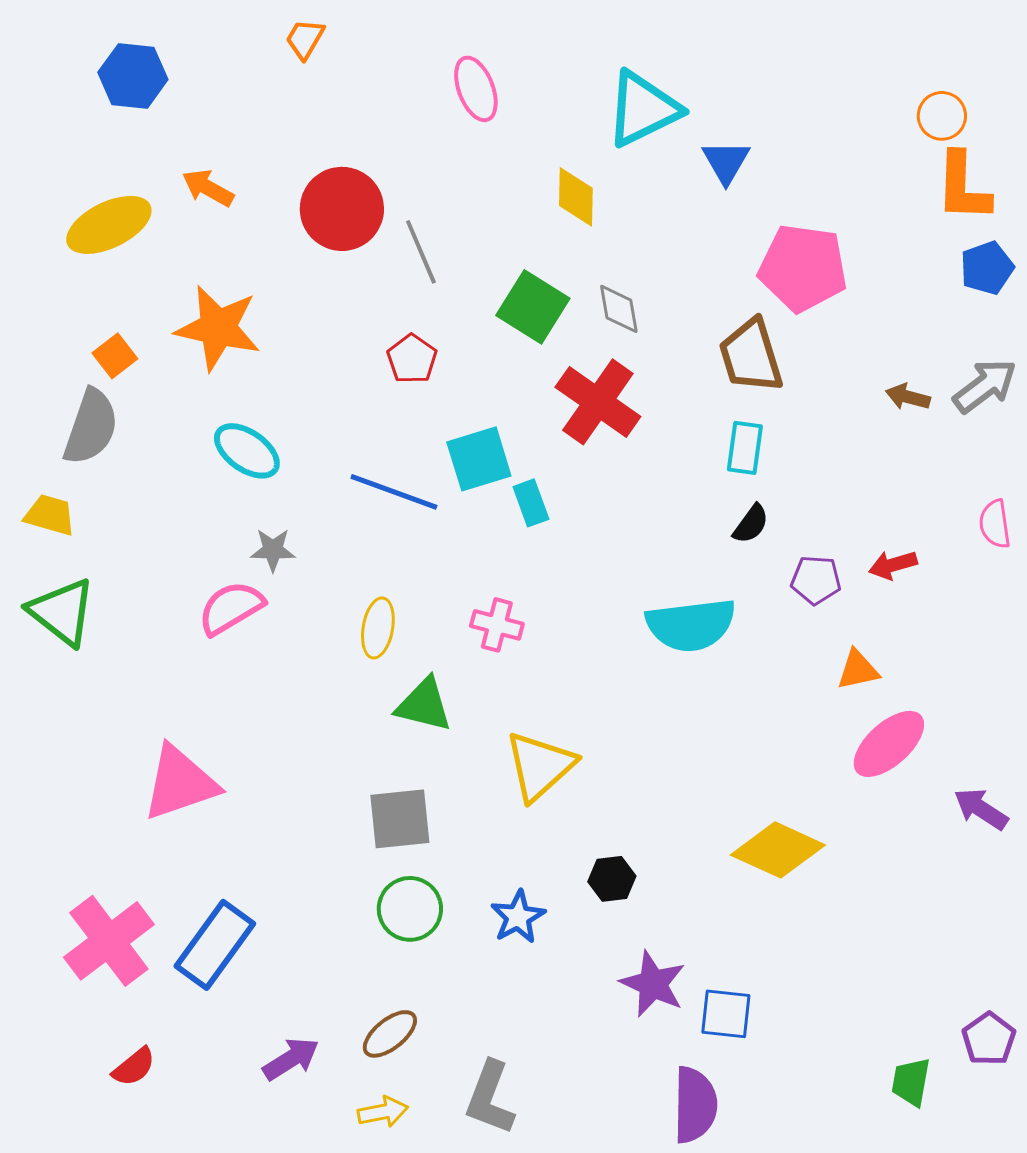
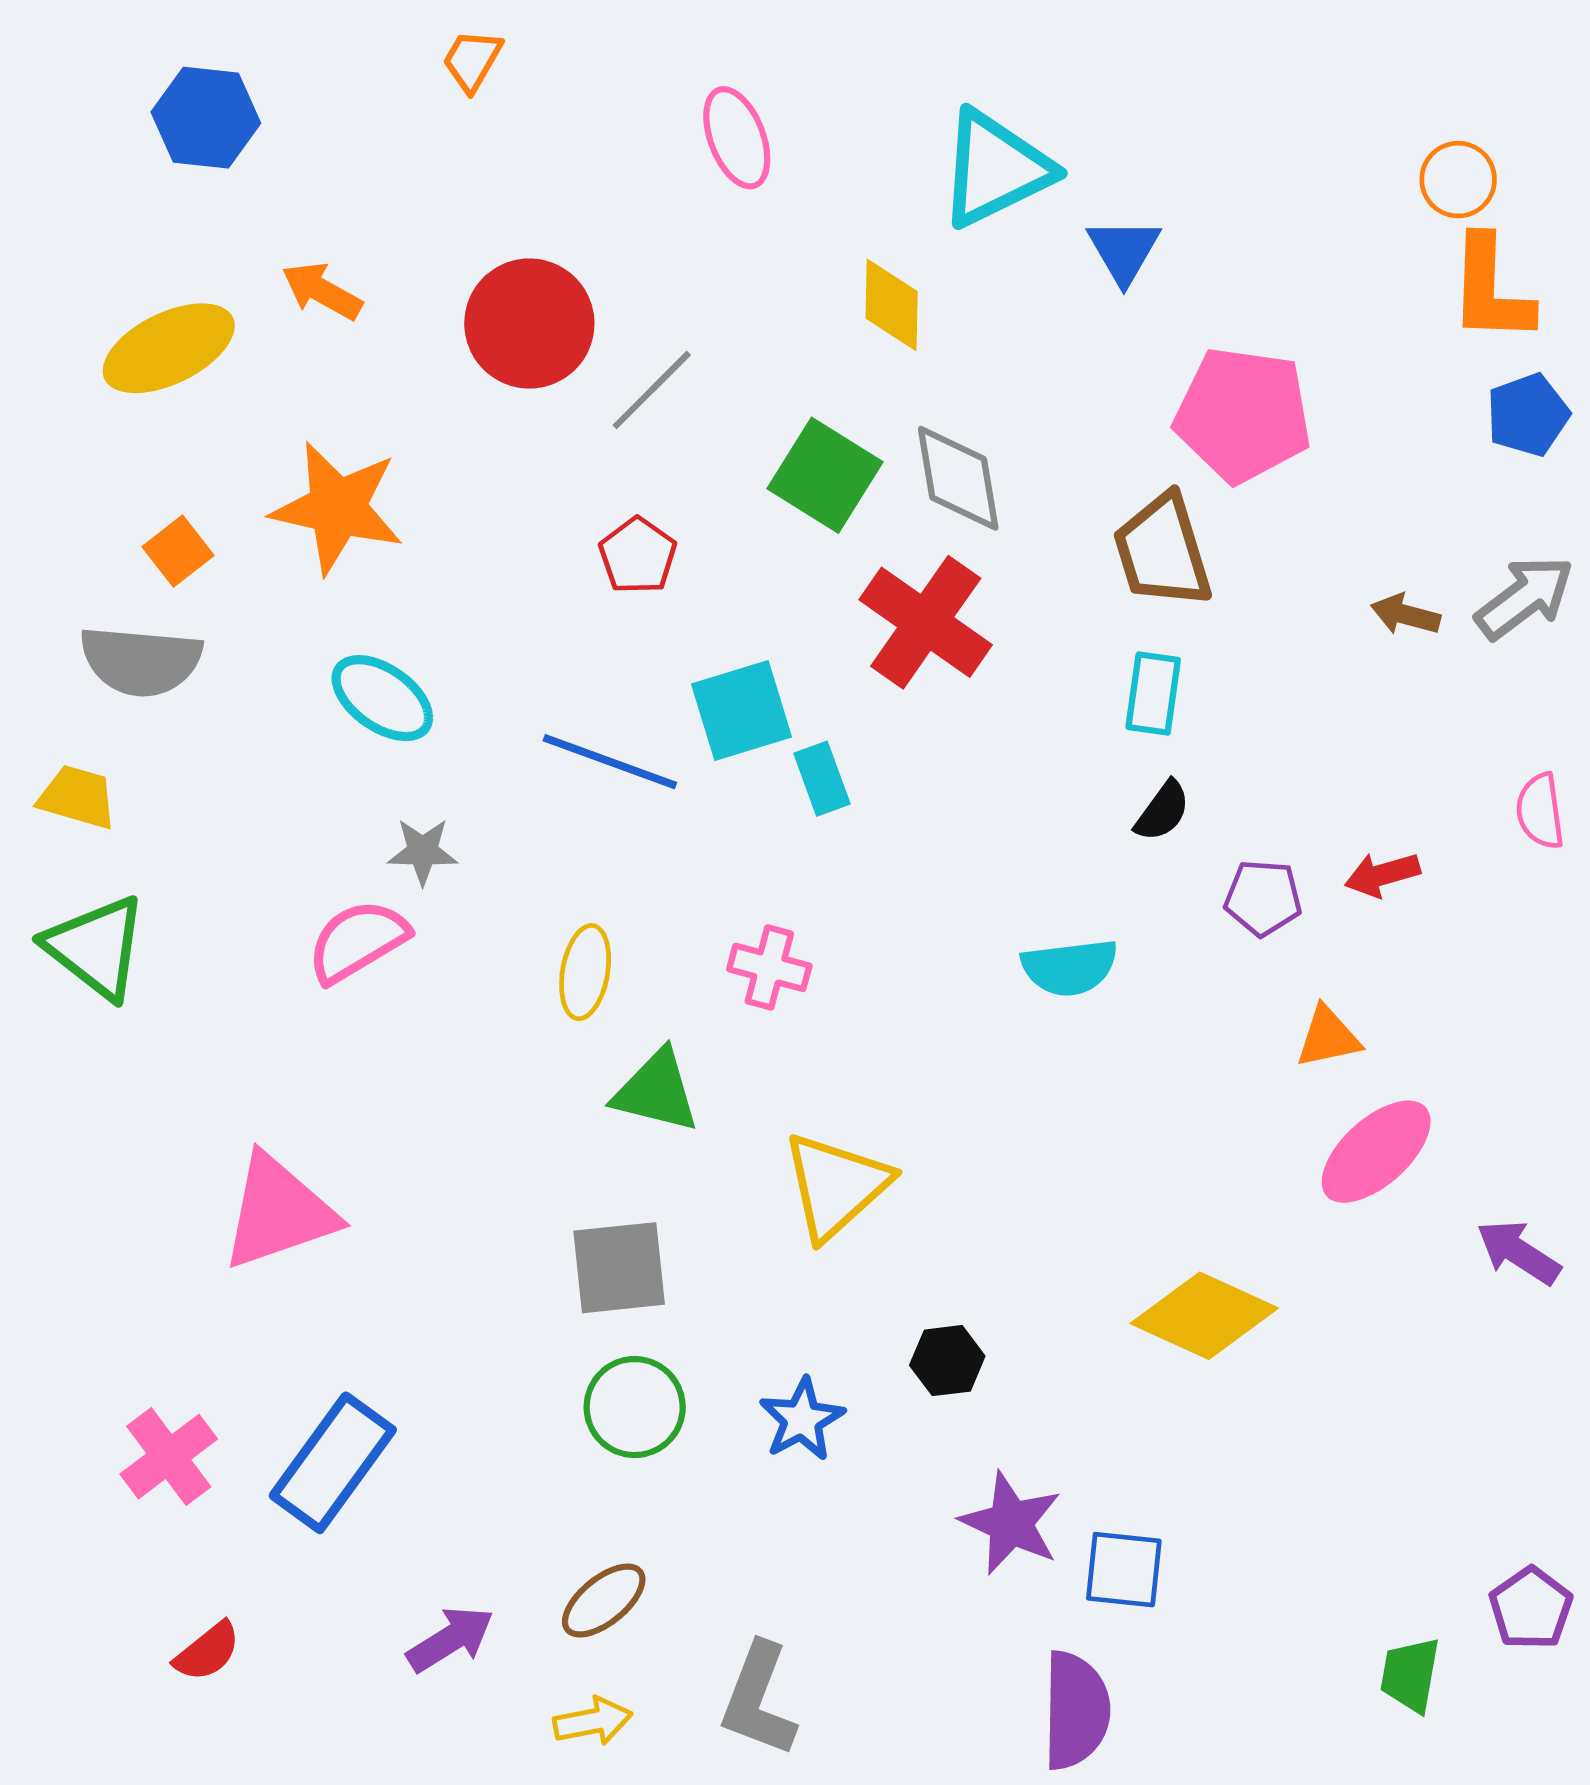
gray line: (421, 252) -> (652, 390), turned 68
gray diamond: (619, 309) -> (958, 478), size x1.4
gray semicircle: (91, 427) -> (141, 661), turned 76
cyan semicircle: (691, 625) -> (1070, 967), size x0.7
pink cross: (109, 941) -> (169, 1457), size x0.7

